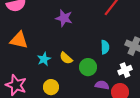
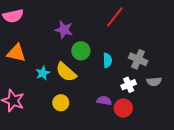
yellow semicircle: (66, 58) -> (66, 72), size x1.5
green circle: (88, 67) -> (81, 51), moved
yellow circle: (51, 87) -> (61, 103), moved

